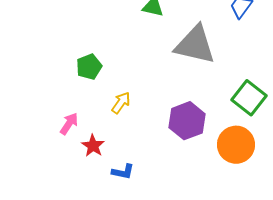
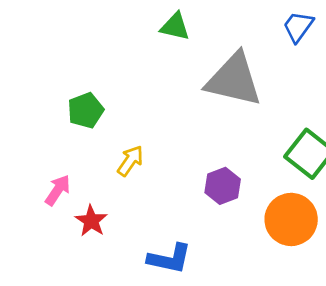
purple hexagon: (187, 121) -> (223, 186), size x0.7
blue L-shape: (123, 172) -> (169, 259), moved, size x1.4

